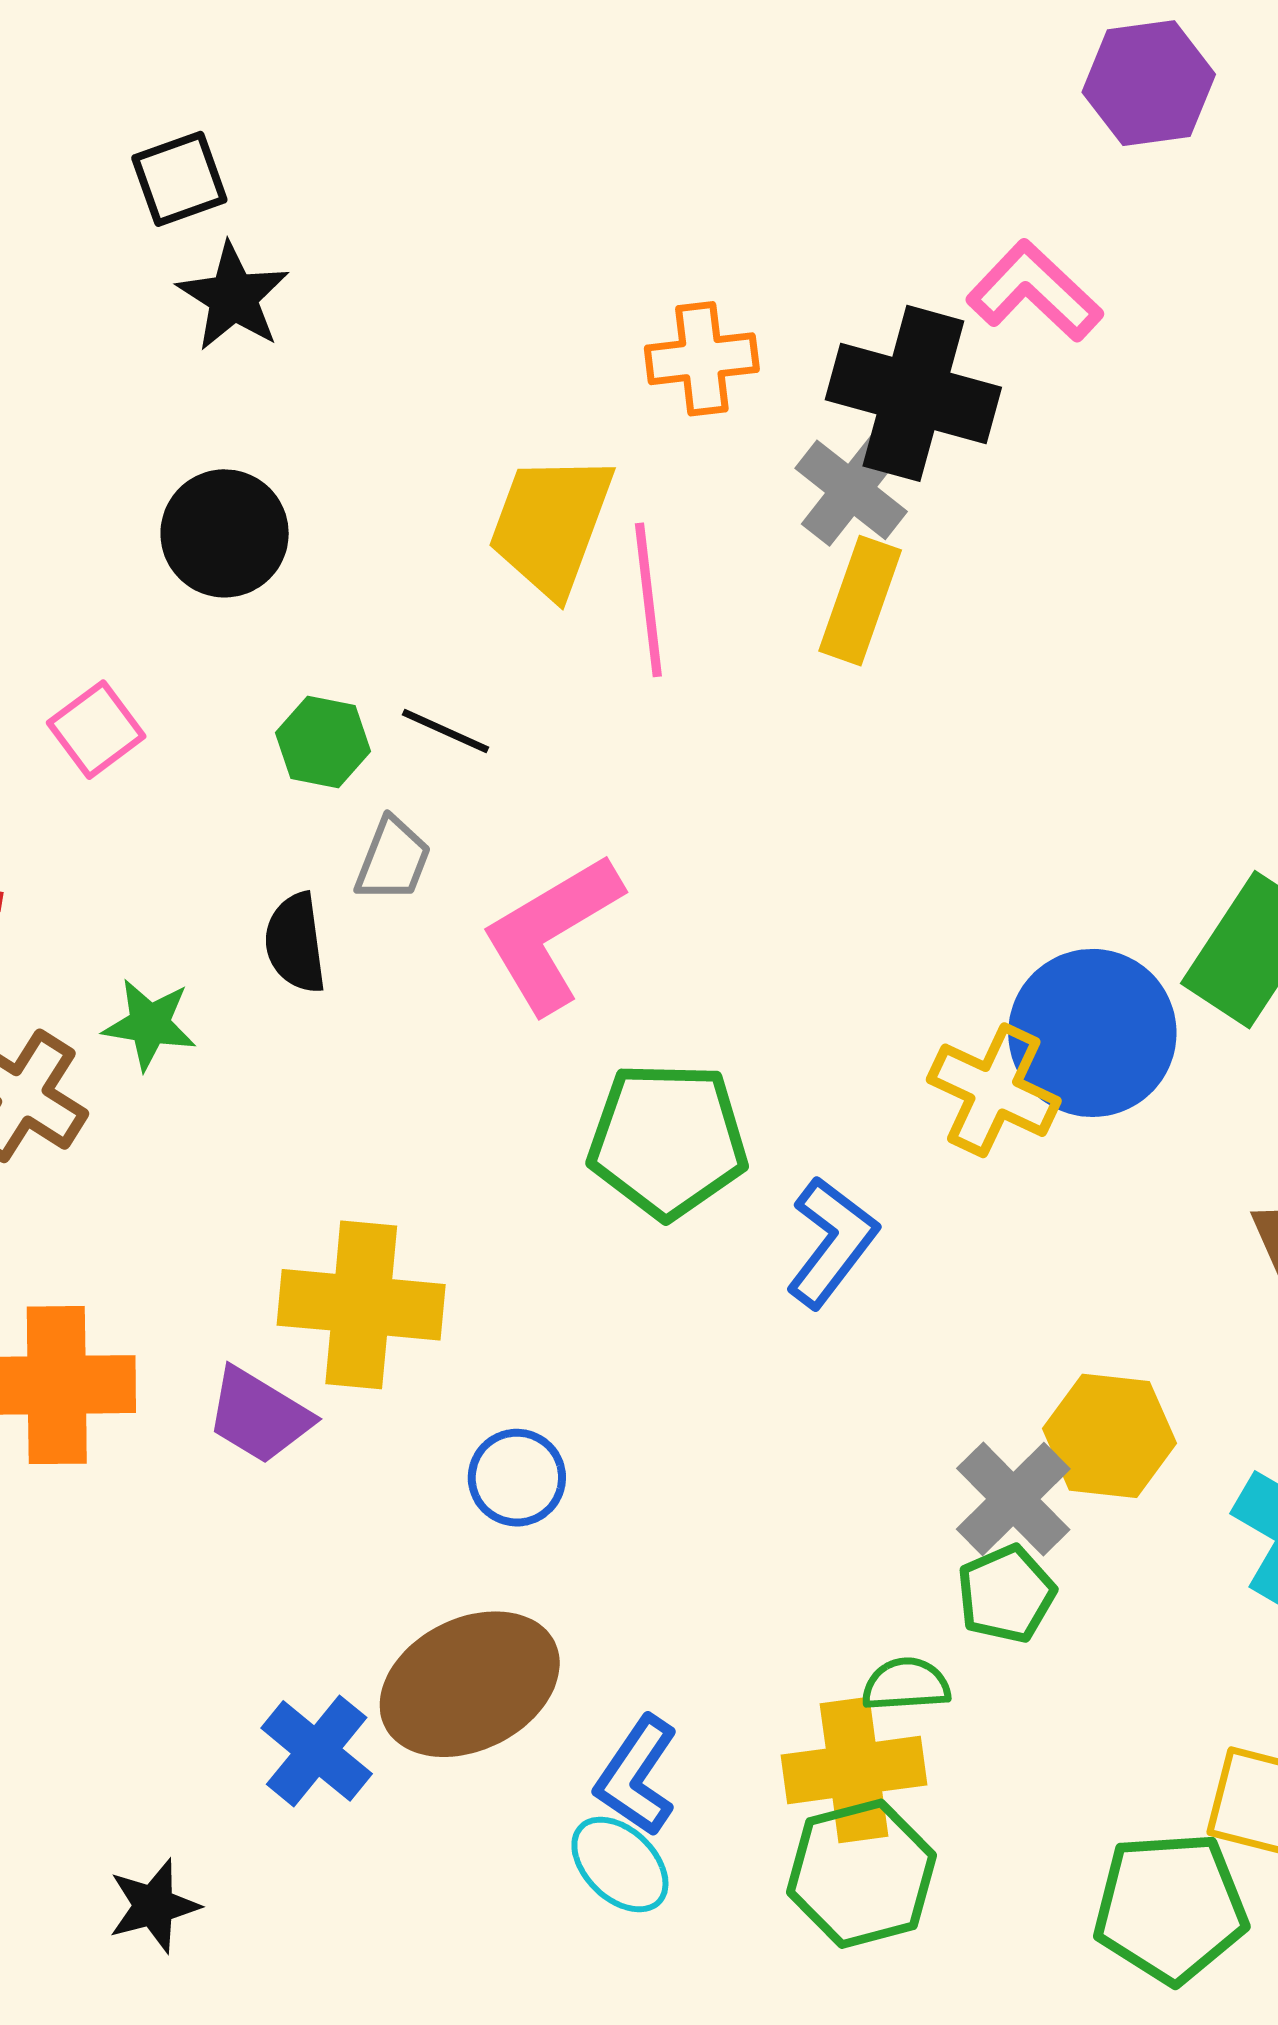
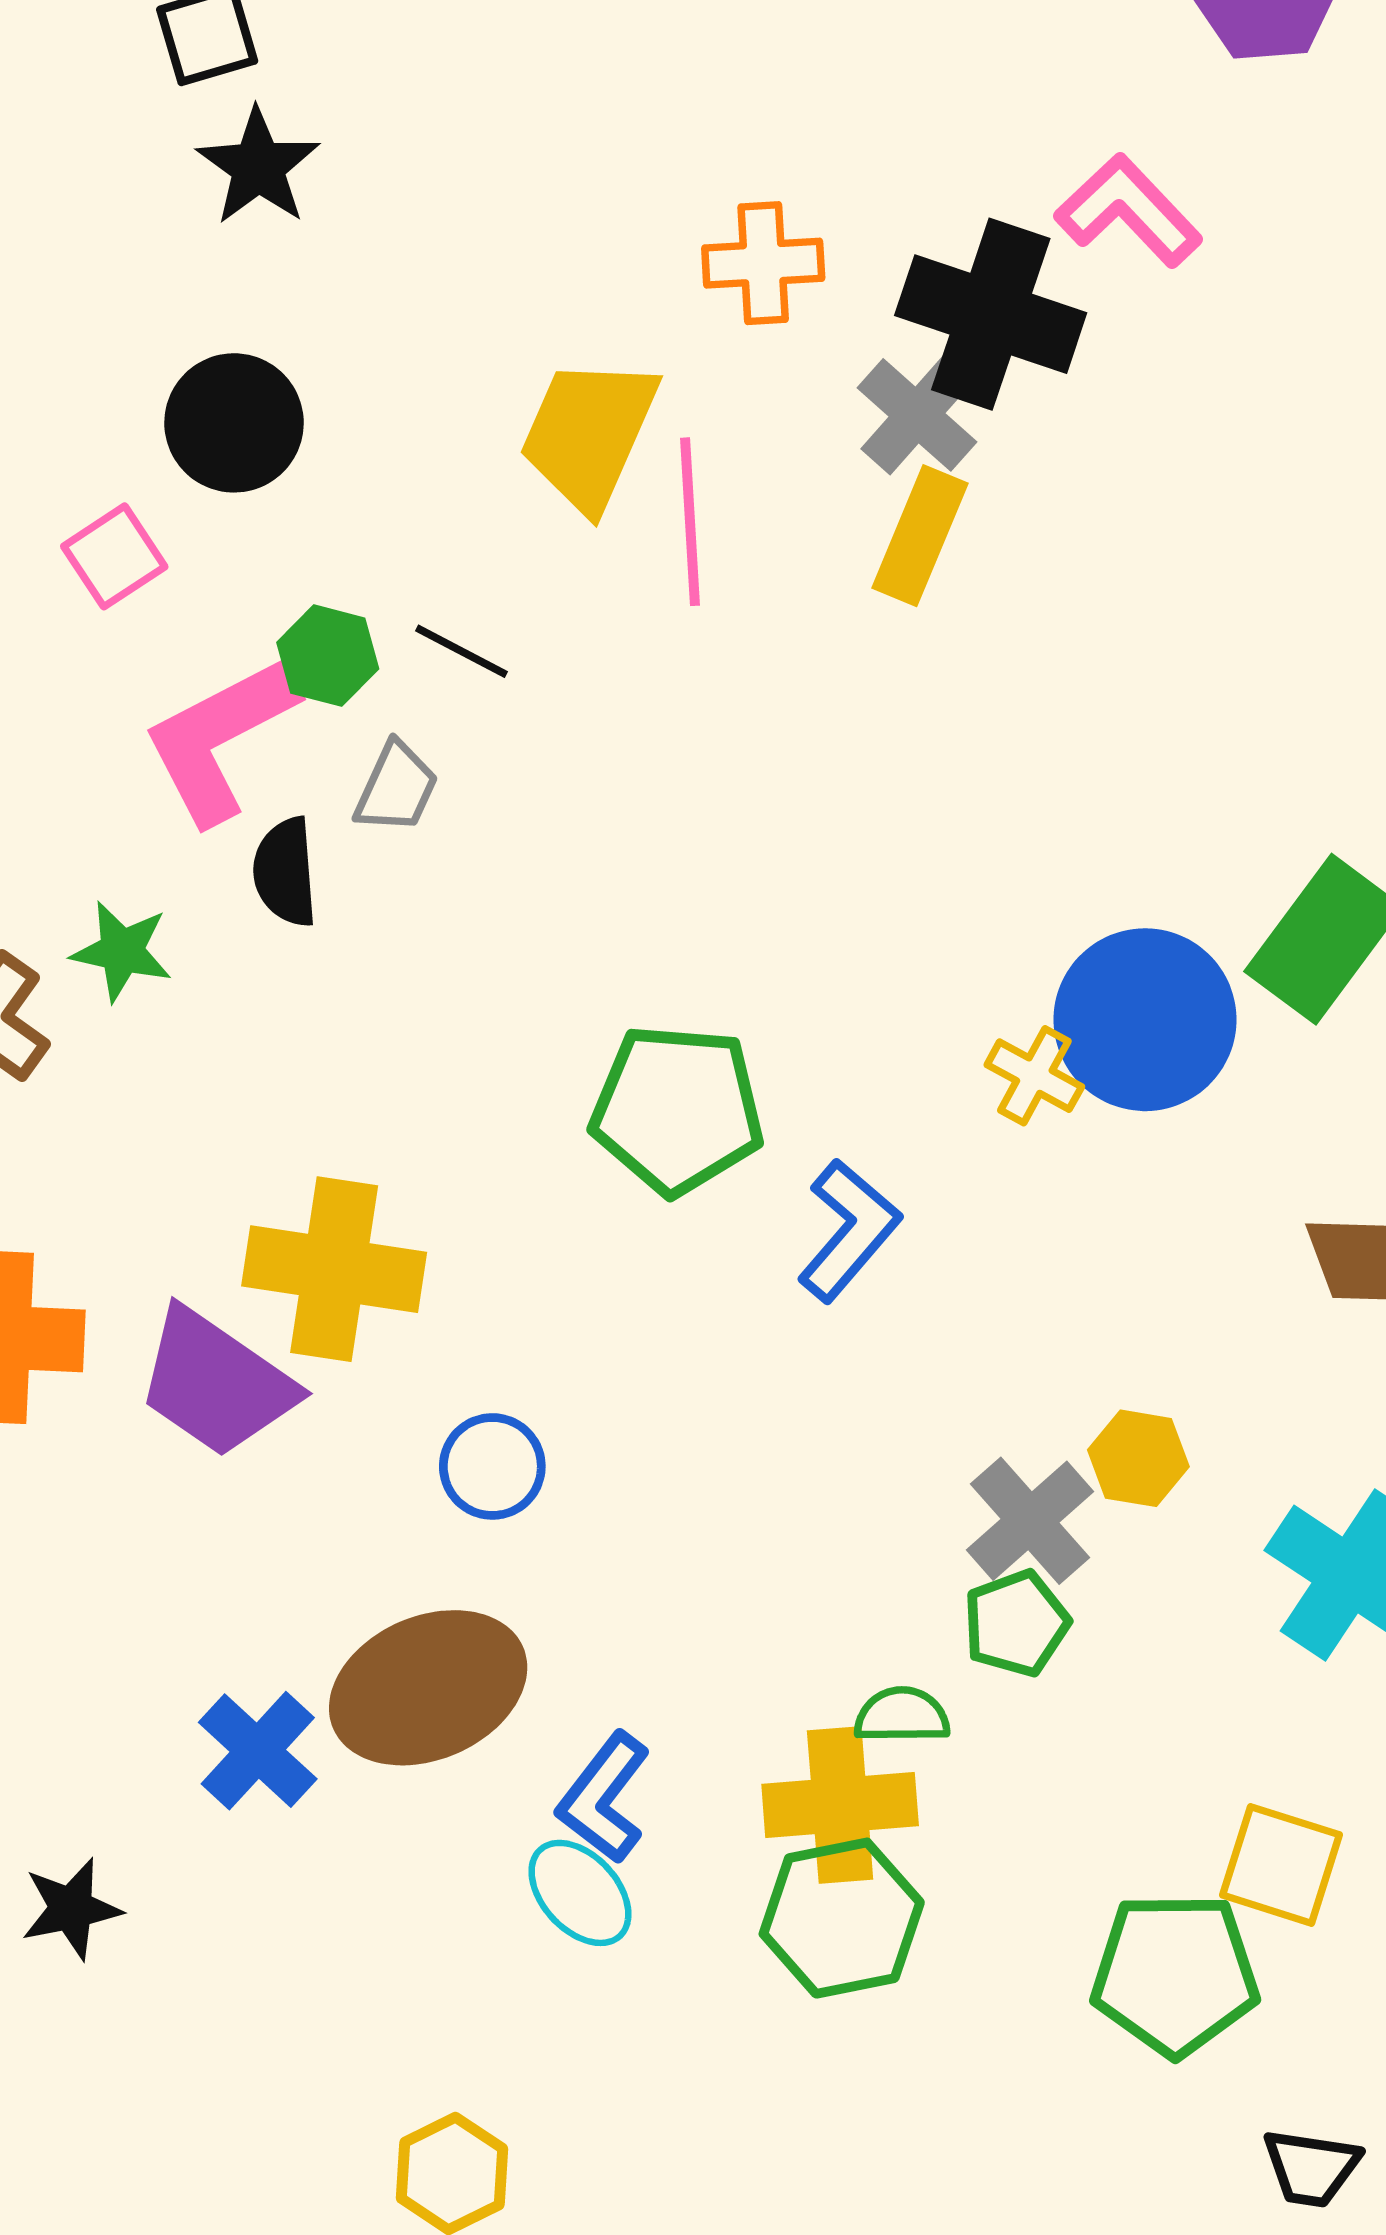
pink square: (96, 730) -> (114, 556), moved
pink L-shape: (551, 933) -> (220, 739), moved
yellow cross: (994, 1090) -> (1034, 1076), size x0.7
purple trapezoid: (259, 1416) -> (216, 1383), size x1.4
yellow hexagon: (1109, 1436) -> (1138, 1458), size x0.7

